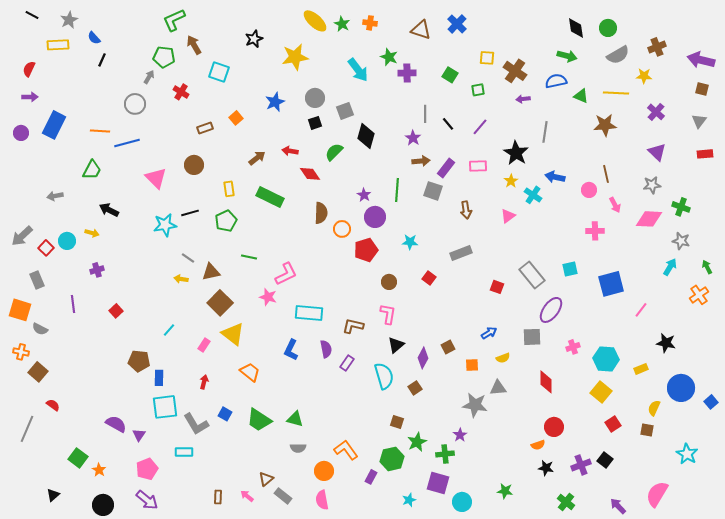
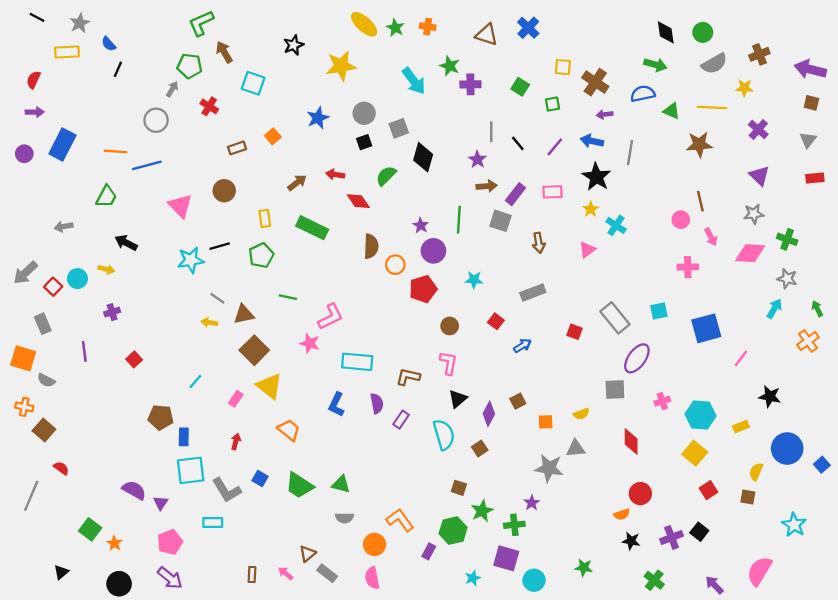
blue arrow: (555, 177) -> (592, 141), moved
blue arrow: (489, 333) -> (522, 346), moved

